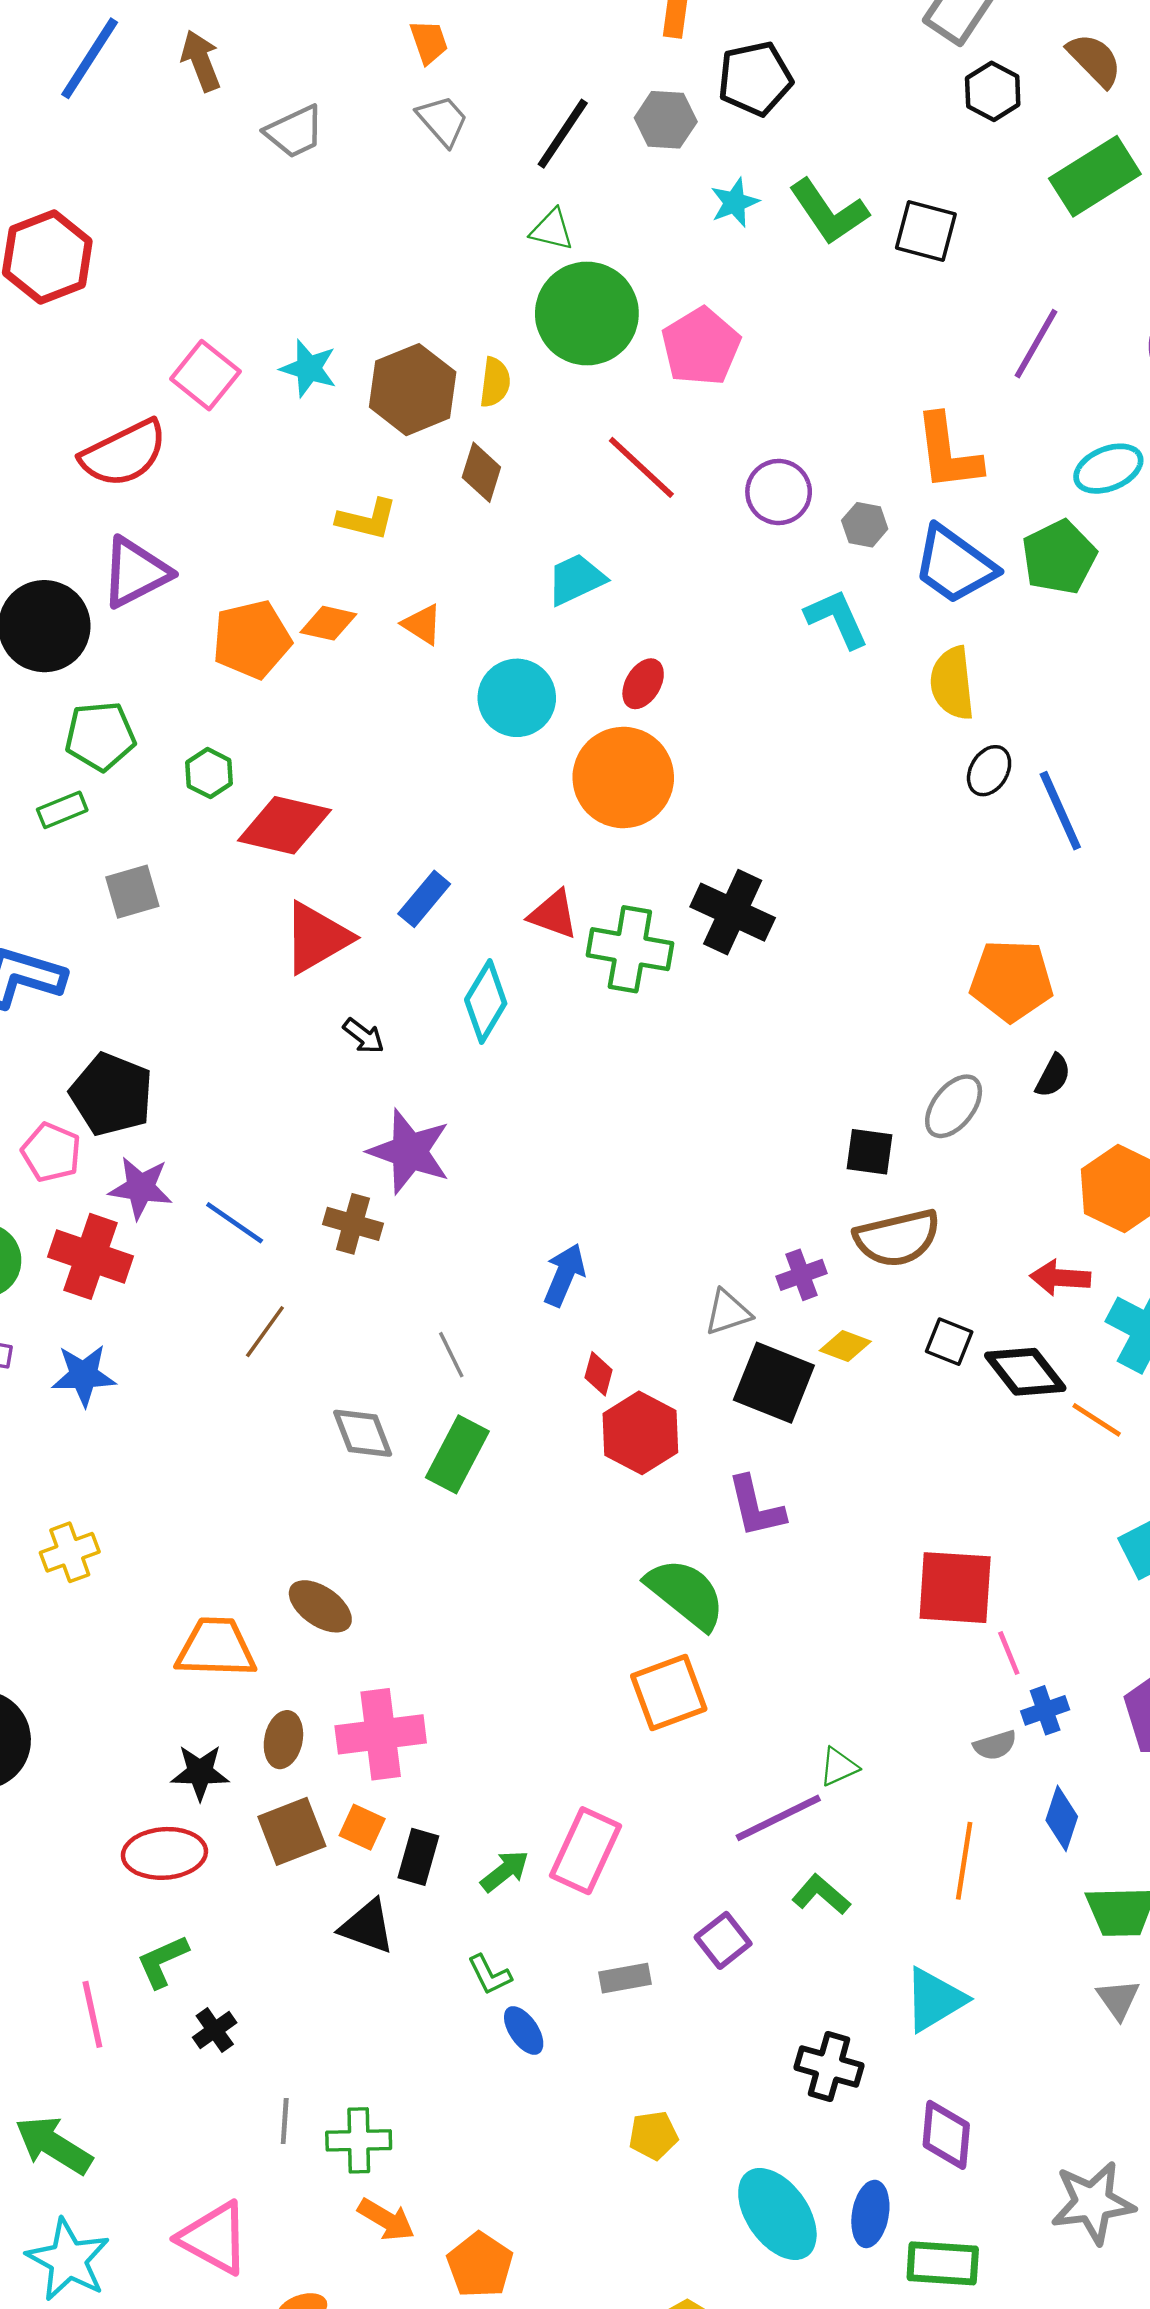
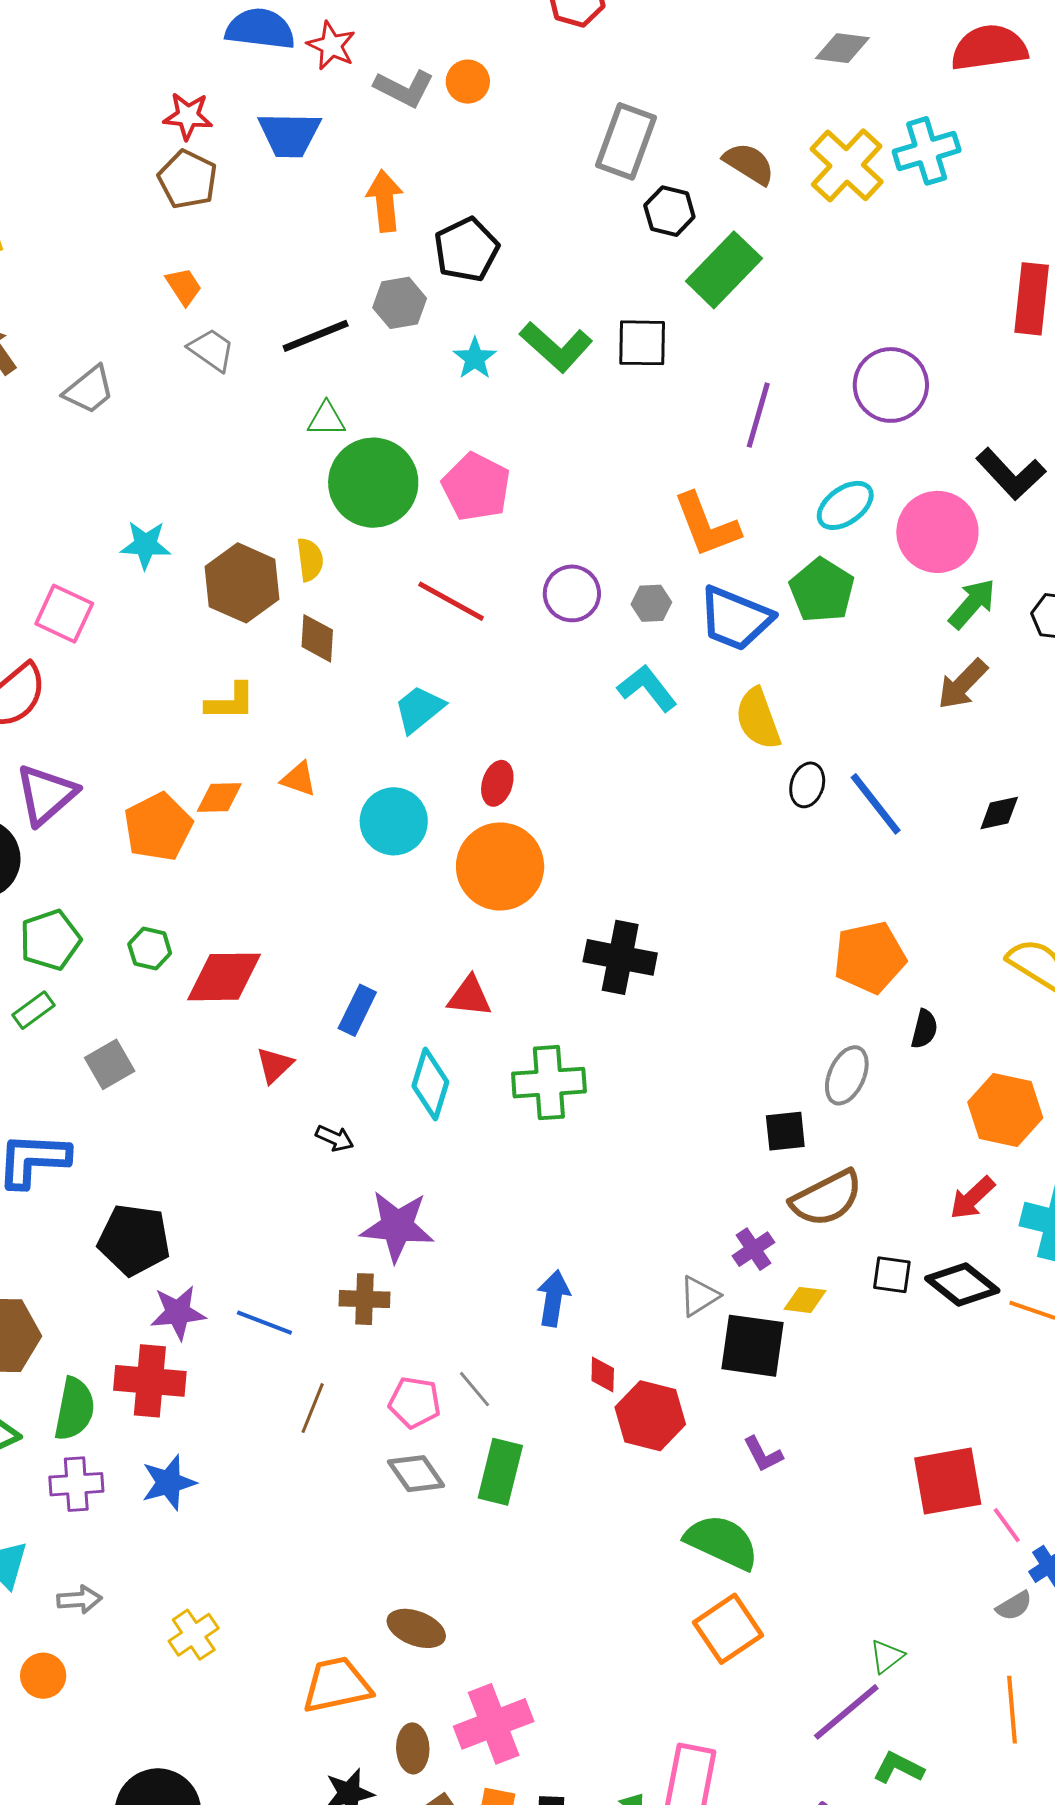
black line: (563, 134) -> (316, 336), turned 48
green rectangle: (1095, 176) -> (724, 270), moved
cyan star: (309, 368) -> (145, 545), moved
red triangle: (317, 938) -> (275, 1065), size x0.6
green cross: (630, 949) -> (549, 1083), moved
pink pentagon: (51, 1152) -> (415, 1402), moved
red arrow: (1060, 1278) -> (972, 1198), turned -33
purple L-shape: (756, 1507) -> (763, 1454), size x0.7

